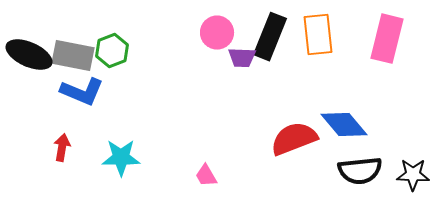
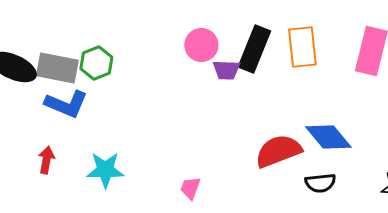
black semicircle: (360, 171) -> (320, 183), moved, size x0.7
pink trapezoid: (206, 176) -> (190, 188), turned 50

